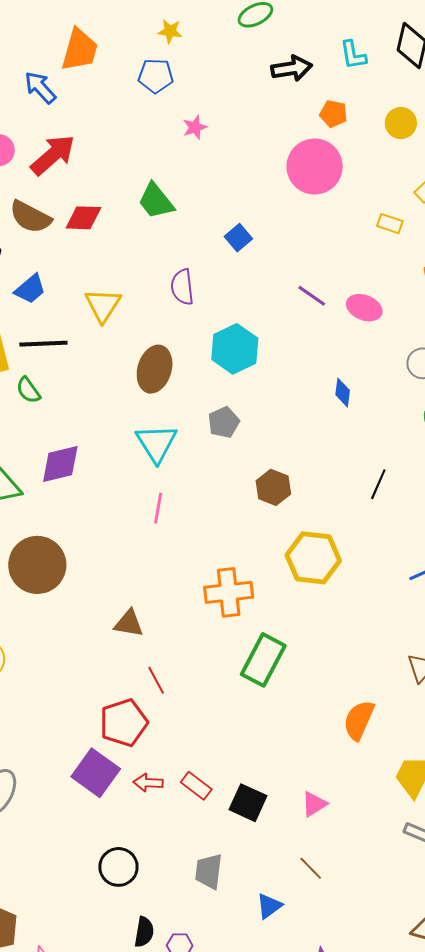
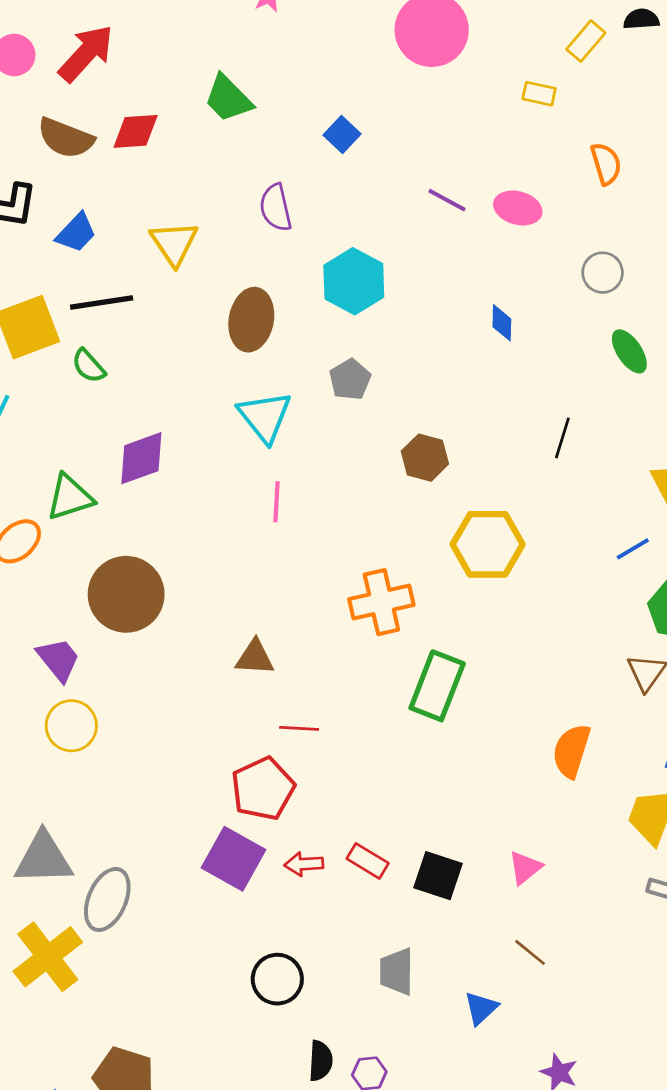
red line: (156, 680) -> (299, 728), turned -52

